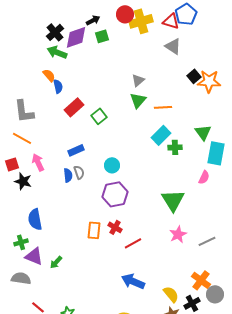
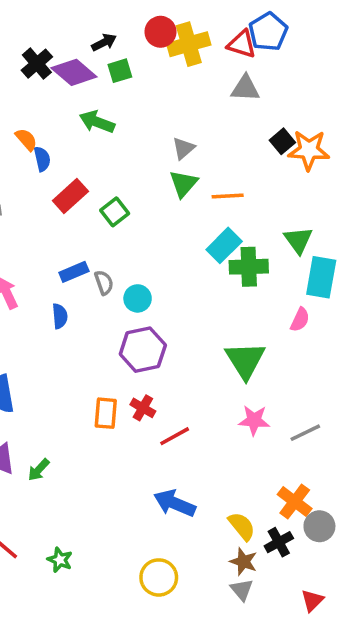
purple diamond: (76, 37) -> (74, 72), turned 60
gray triangle: (173, 46) -> (245, 88), turned -30
green arrow: (57, 52) -> (97, 122), moved
green cross: (175, 147) -> (249, 267), size x1.5
gray semicircle: (79, 172) -> (104, 283), moved
pink star: (178, 234) -> (254, 420), turned 30

